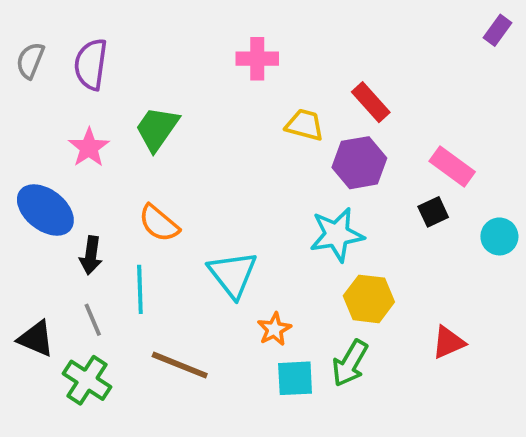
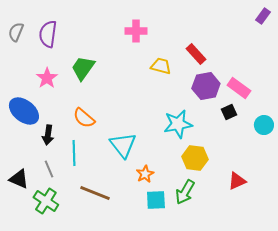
purple hexagon: (359, 163) -> (206, 86), moved

